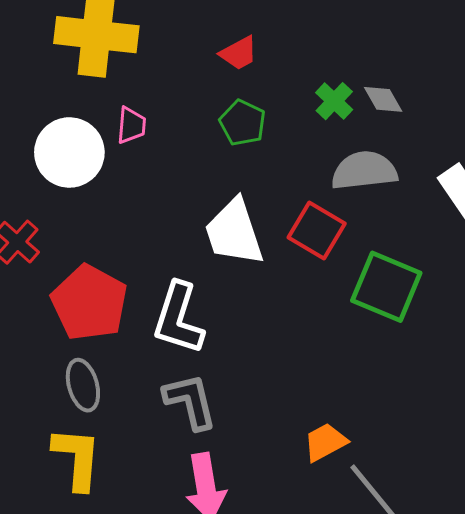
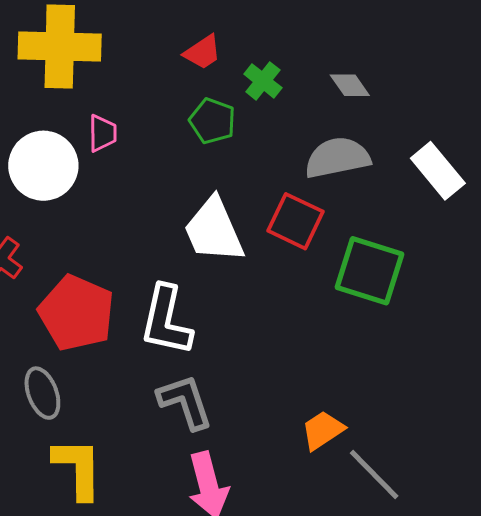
green cross: (334, 101) -> (263, 81), moved
gray ellipse: (83, 385) -> (42, 393), moved

